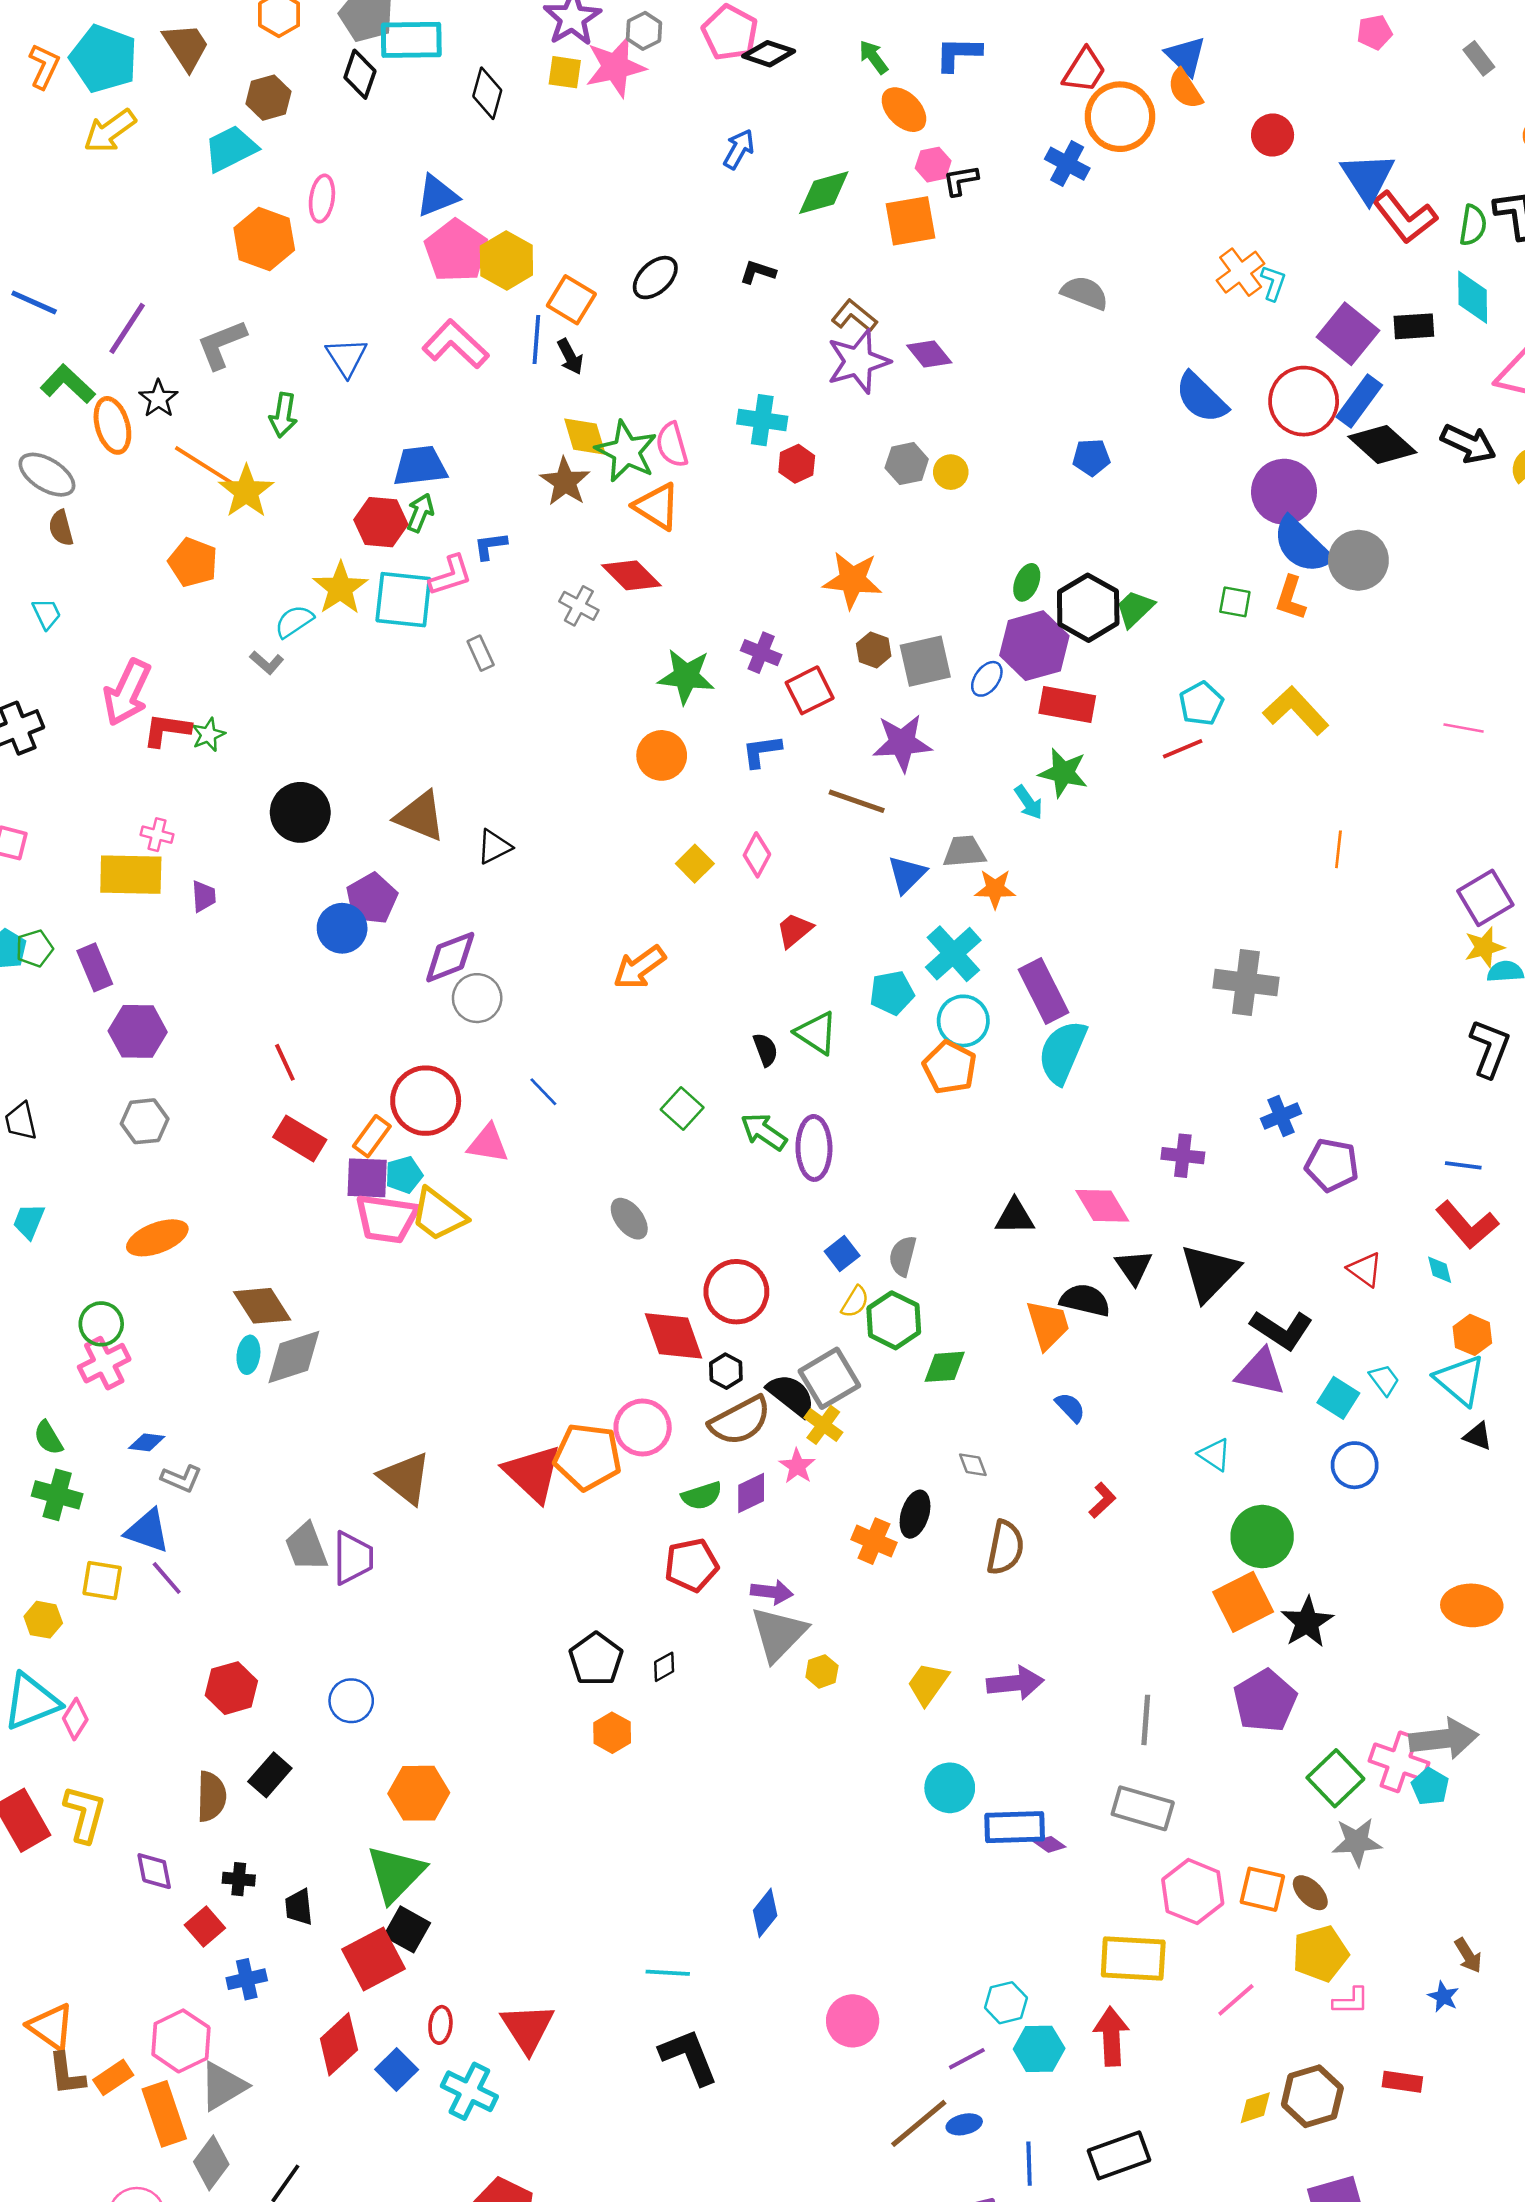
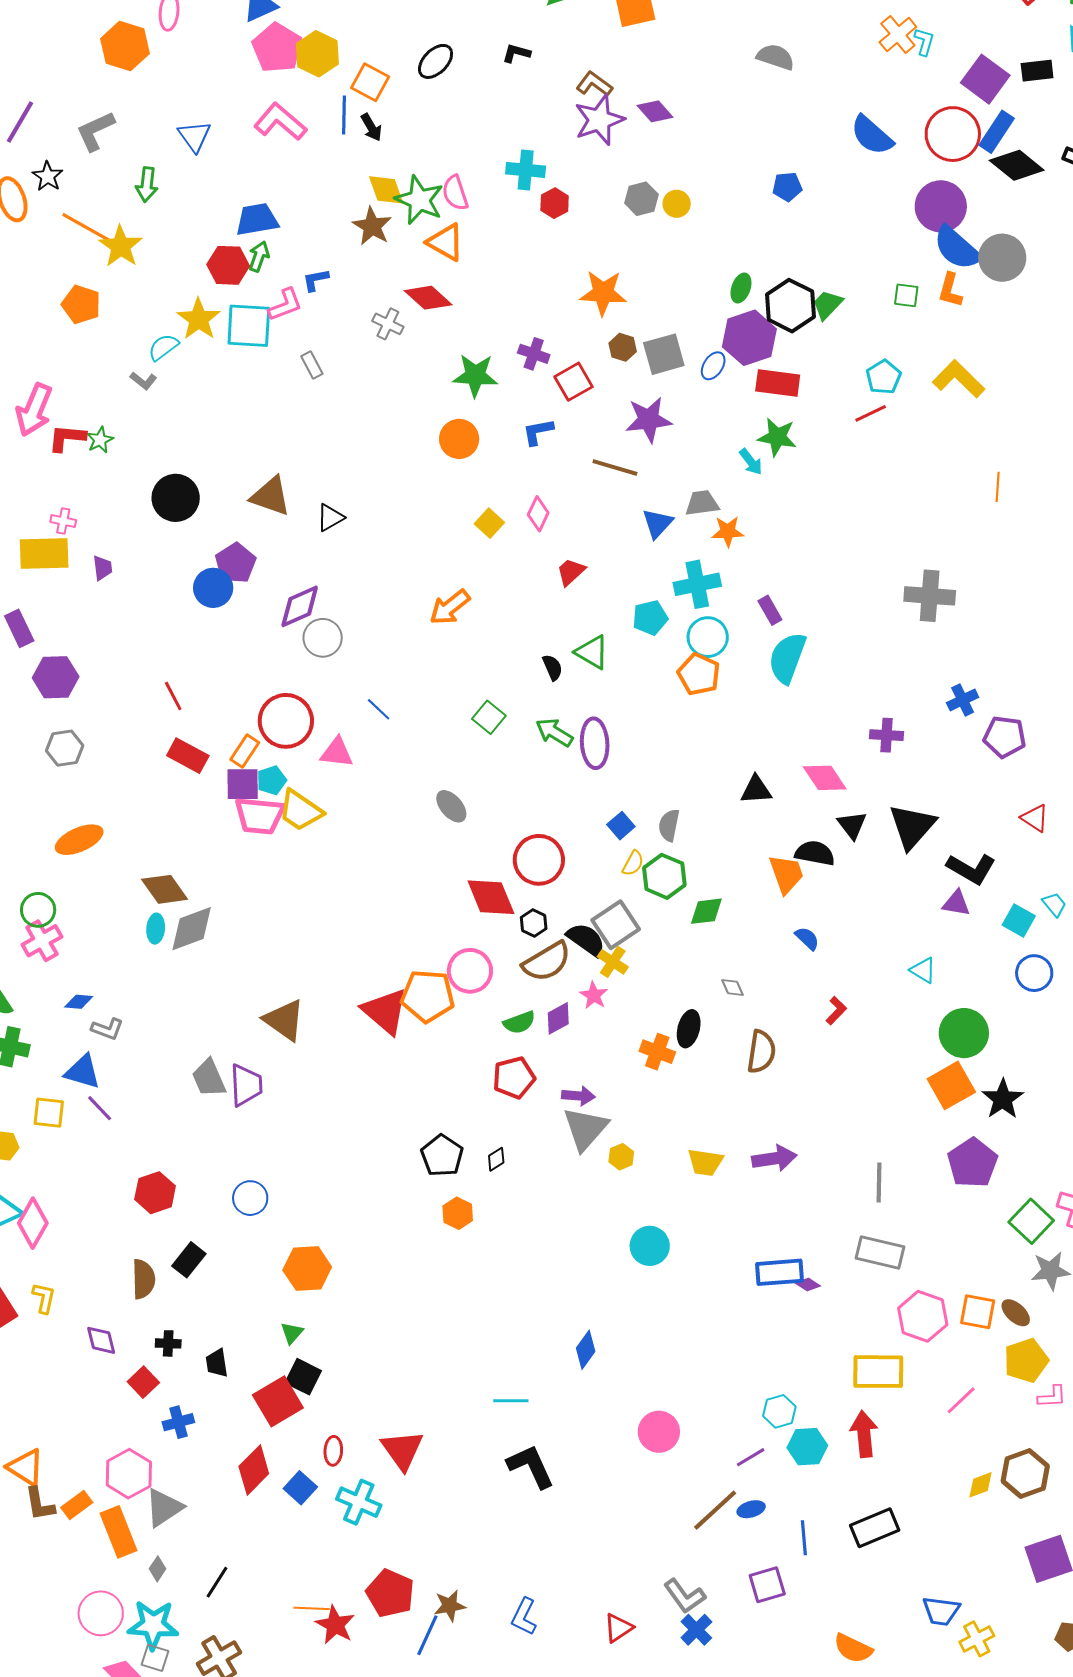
cyan cross: (953, 954) -> (697, 584), turned 33
purple rectangle: (1044, 991) -> (770, 610), size x0.6
purple triangle: (1261, 1372) -> (956, 903), size x0.7
yellow trapezoid: (928, 1684) -> (705, 1162), turned -114
pink diamond: (75, 1719) -> (33, 1223), size x1.5
cyan circle: (950, 1788) -> (650, 1246), moved
yellow L-shape: (85, 1814) -> (44, 1298), size x0.7
green triangle: (396, 1874) -> (292, 1333), size x0.5
gray diamond: (211, 2163) -> (158, 1569), size x0.6

